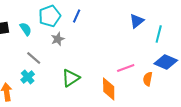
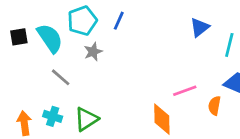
cyan semicircle: (26, 29) -> (50, 38), size x1.6
cyan cross: (28, 77) -> (53, 116), moved, turned -32
green triangle: (71, 78) -> (86, 119), moved

